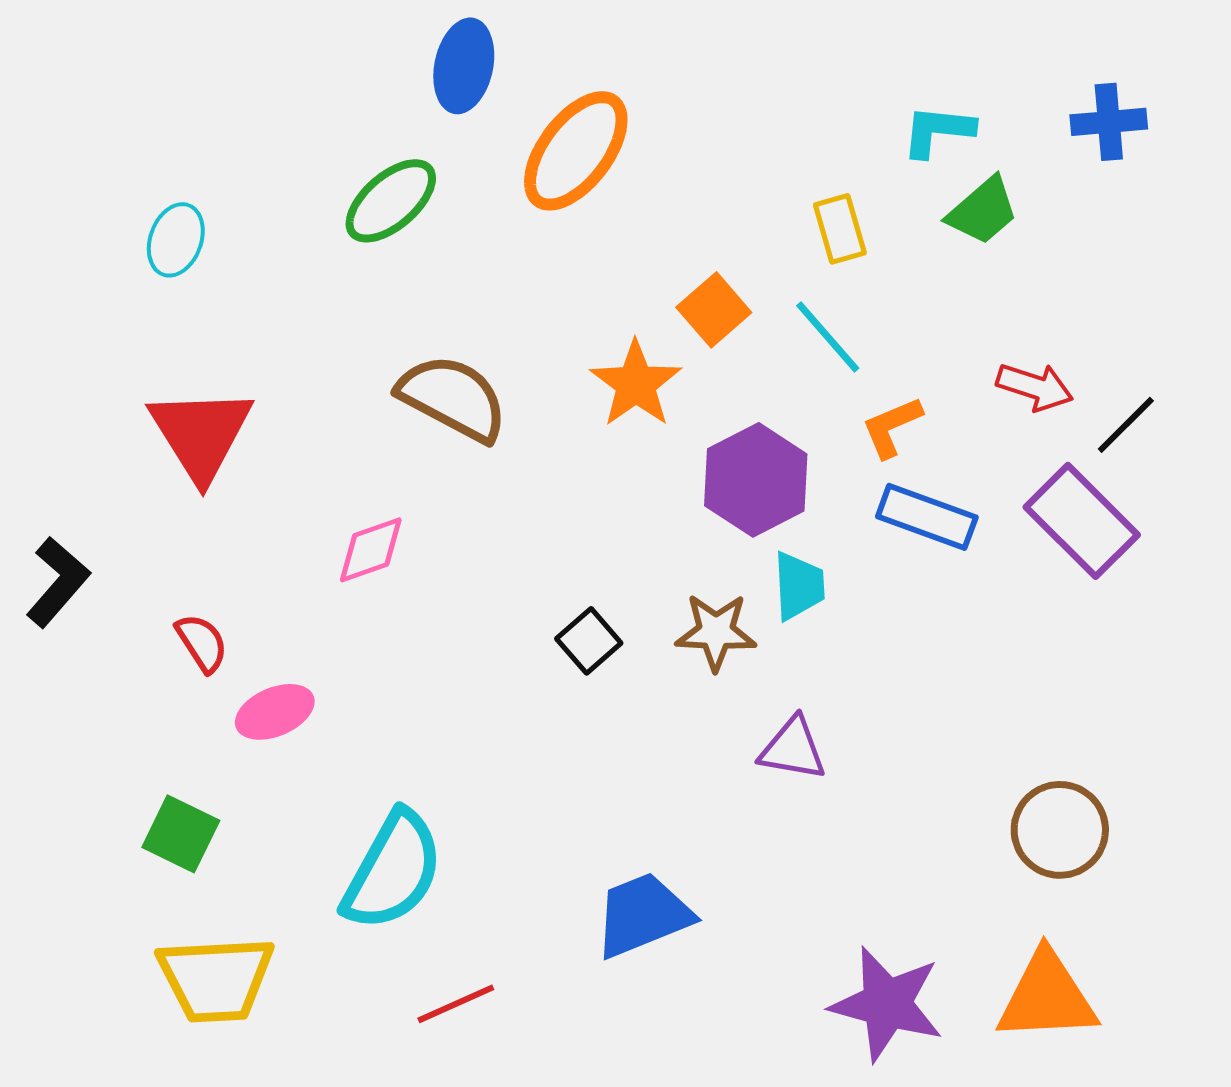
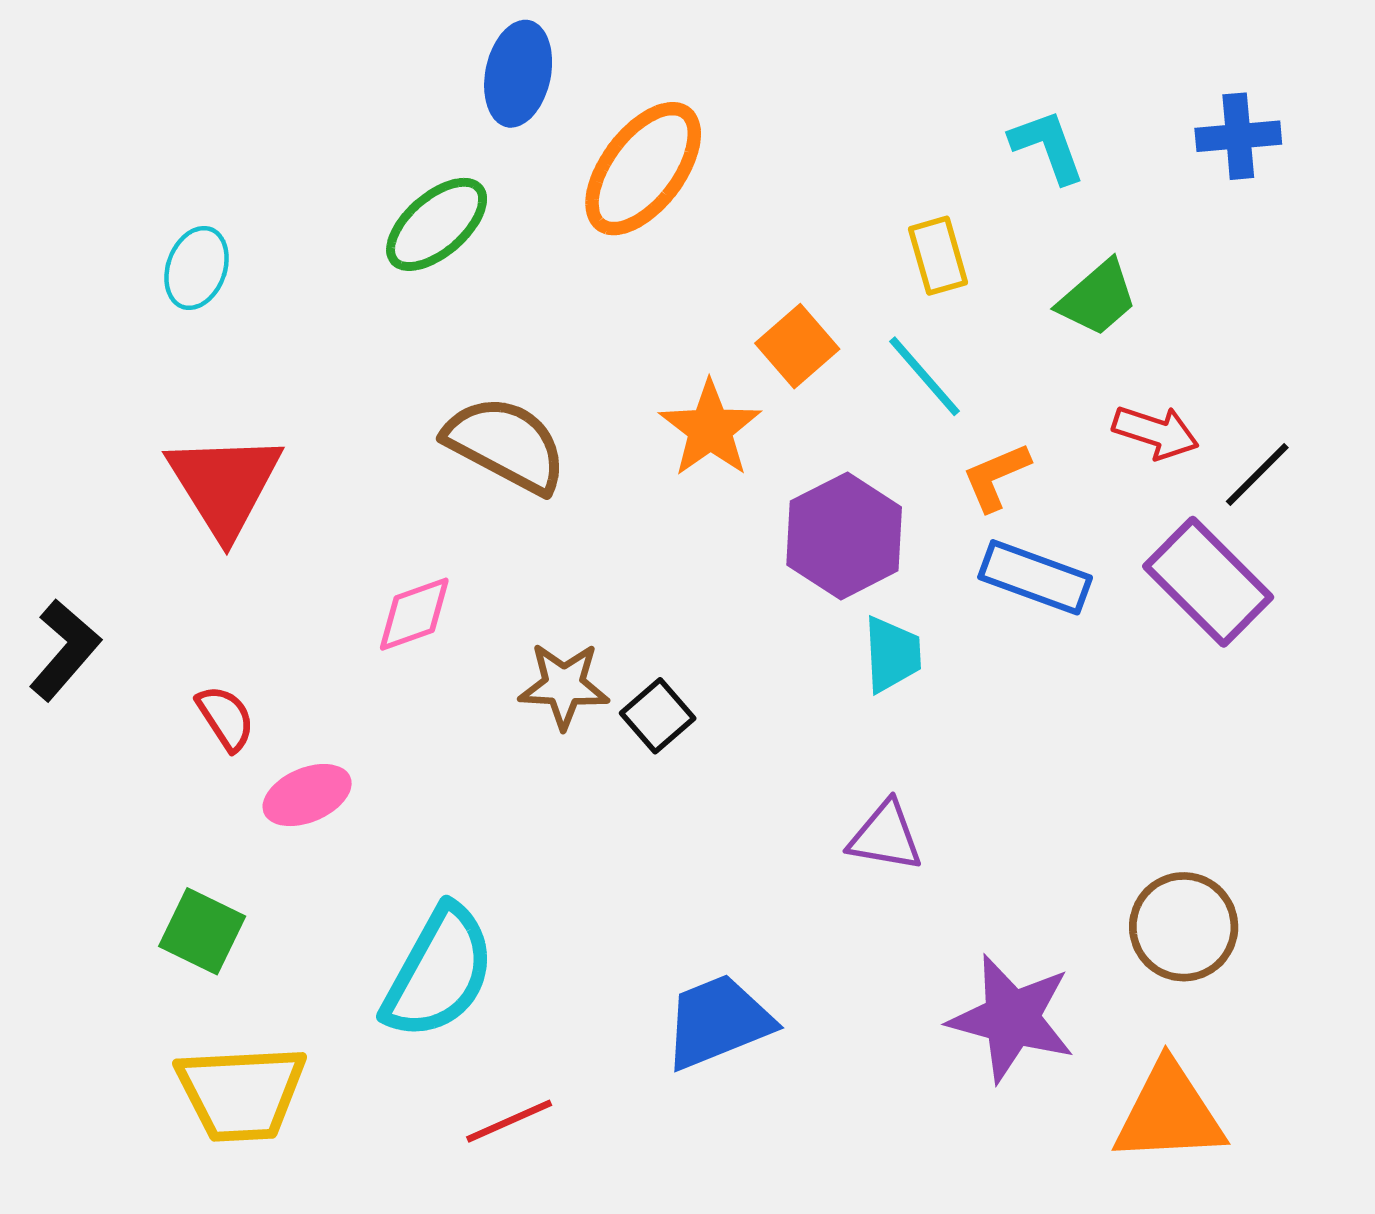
cyan L-shape: (938, 131) -> (1047, 146), turned 64
green trapezoid: (983, 211) -> (1098, 298), moved
brown star: (716, 632) -> (564, 686), moved
purple star: (887, 1004) -> (1012, 1018), moved

